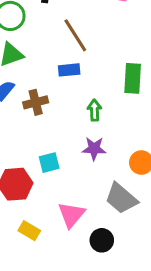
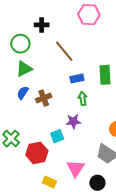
blue rectangle: (69, 70) -> (77, 78), moved
purple star: (94, 149) -> (73, 121), moved

